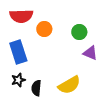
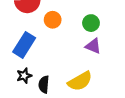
blue rectangle: (18, 52) -> (24, 45), turned 50
purple triangle: (90, 53) -> (93, 46), moved

